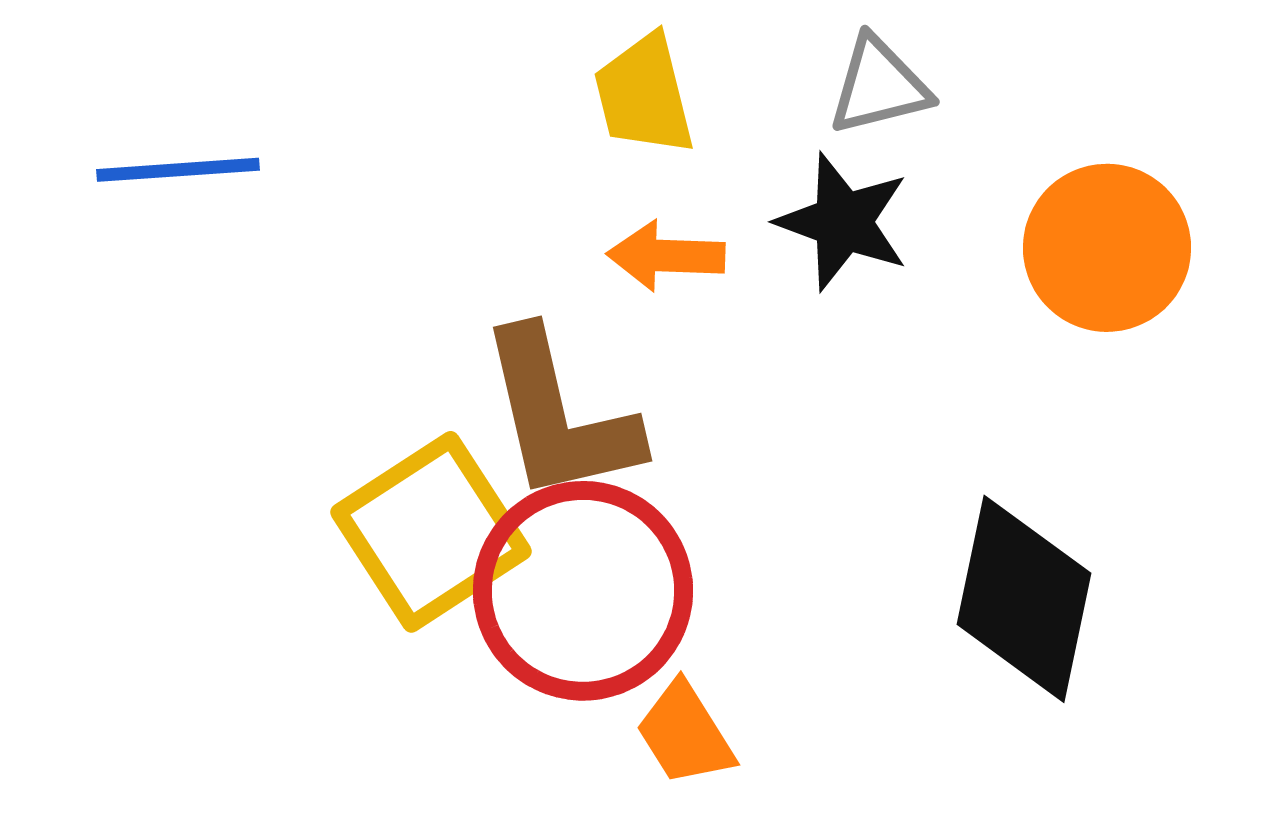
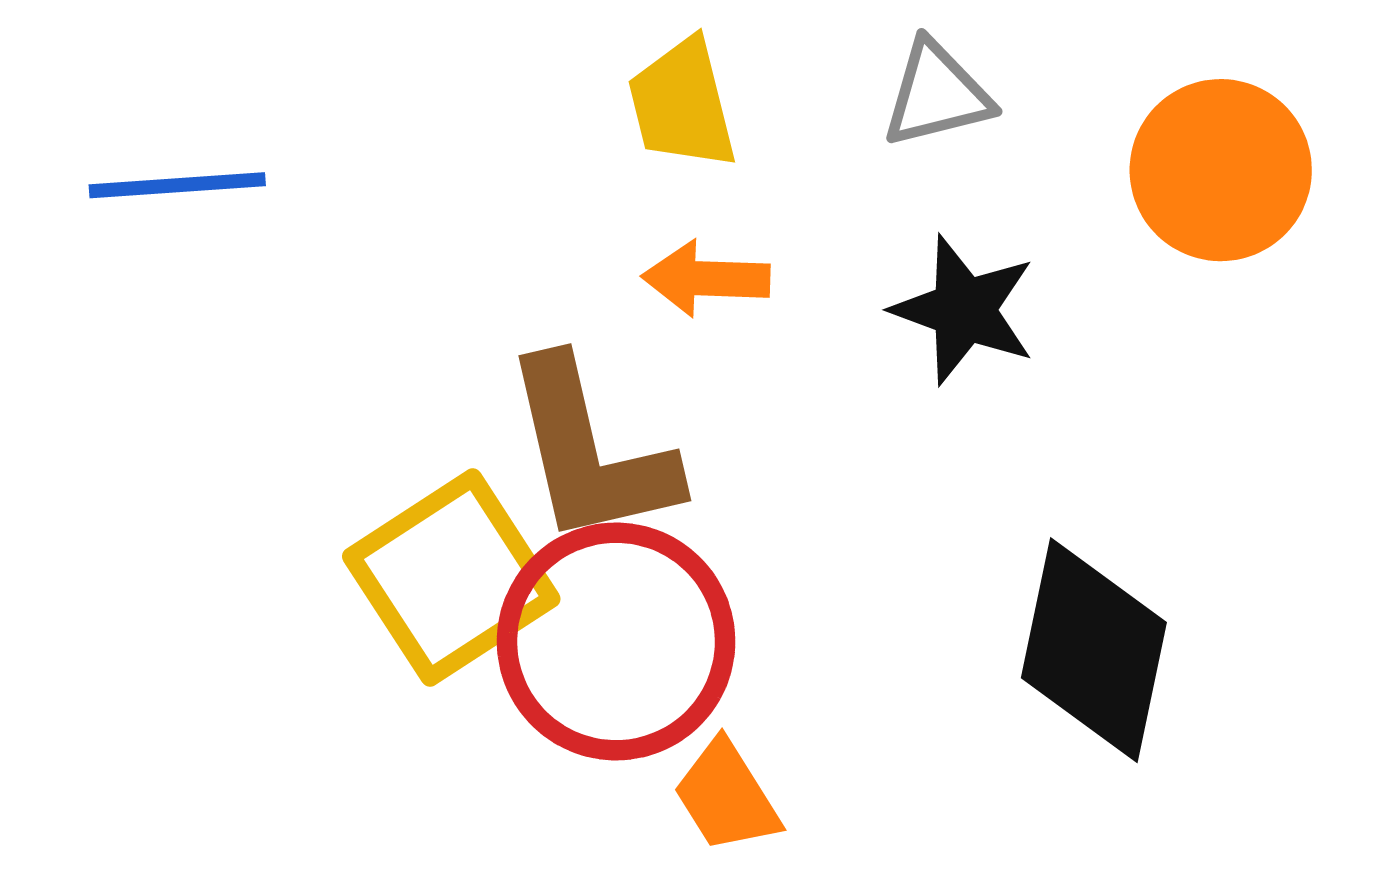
black star: (843, 222) -> (964, 310), moved
orange circle: (1107, 248) -> (1221, 170), moved

